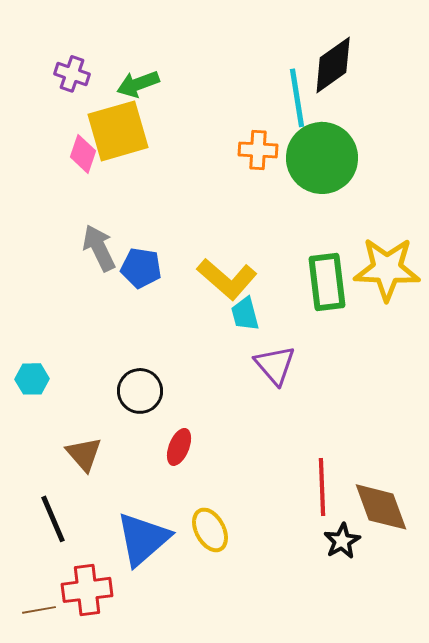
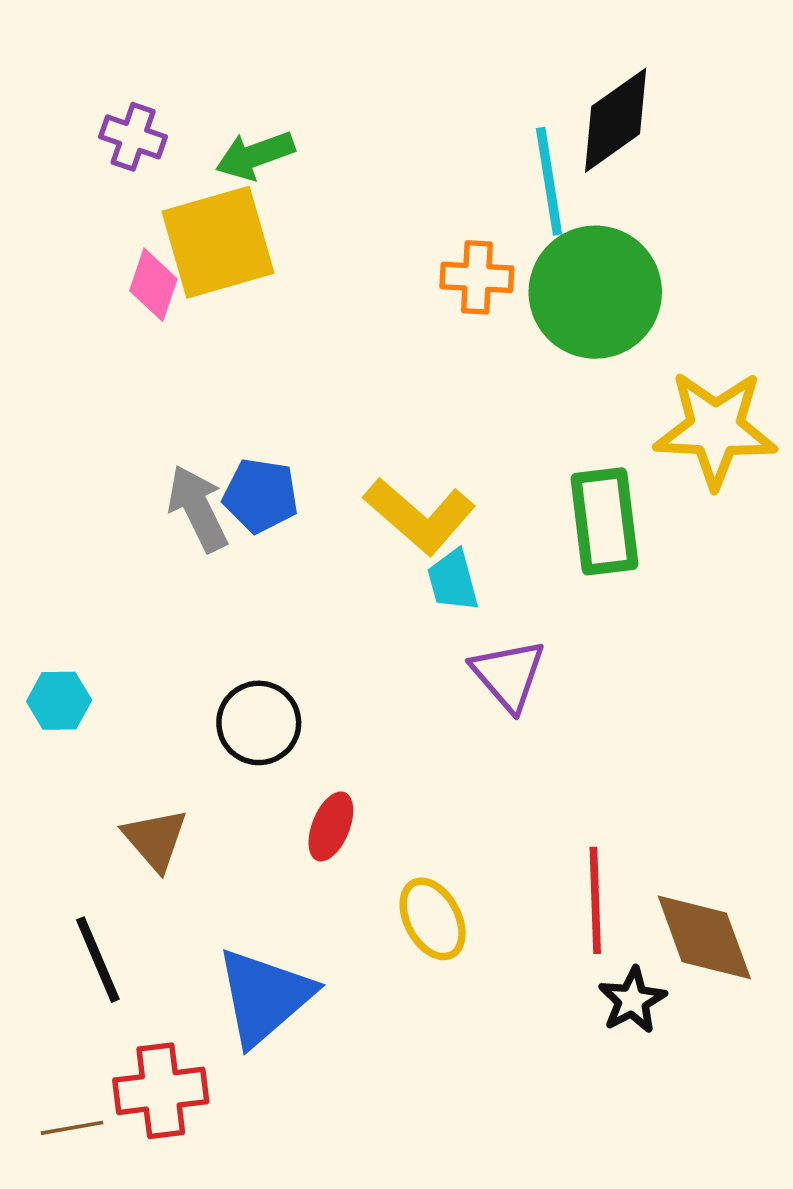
gray arrow: (99, 248) -> (198, 508), moved
yellow star: (387, 269) -> (715, 429), moved
yellow ellipse: (210, 530) -> (433, 919), moved

